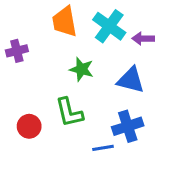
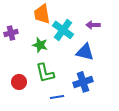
cyan cross: (109, 26) -> (63, 30), moved
green star: (81, 69) -> (40, 45), moved
blue line: (103, 148) -> (57, 97), moved

